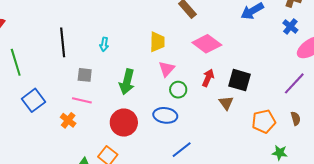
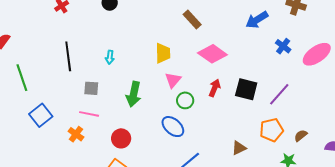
blue cross: (290, 26) -> (283, 46), moved
purple line: (294, 83) -> (279, 94), moved
brown triangle: (226, 103) -> (239, 148), moved, turned 42
blue ellipse: (165, 115) -> (173, 127), turned 35
brown semicircle: (296, 119) -> (301, 136), moved, turned -112
red circle: (124, 123) -> (121, 138), moved, size x0.7

